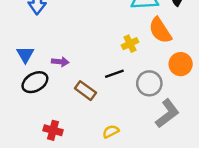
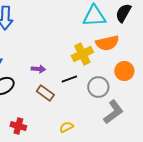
orange semicircle: (160, 30) -> (107, 43), turned -70
yellow cross: (130, 44) -> (82, 54), size x1.5
purple arrow: (60, 62) -> (38, 69), moved

